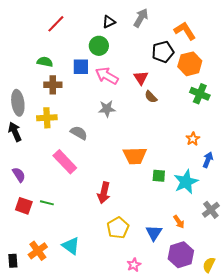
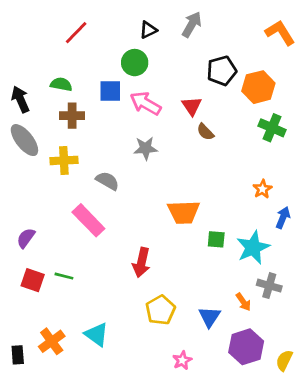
orange L-shape: (185, 31) -> (280, 33), moved
gray ellipse: (18, 103) -> (24, 140), turned -30
black arrow: (15, 132) -> (20, 99), moved
purple semicircle: (19, 175) -> (26, 238), turned -112
gray cross: (211, 210) -> (269, 286), moved, turned -36

